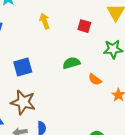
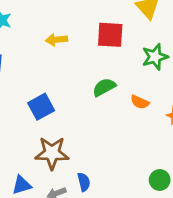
yellow arrow: (45, 21) -> (56, 40), turned -63
red square: (84, 26) -> (110, 35), size x1.5

